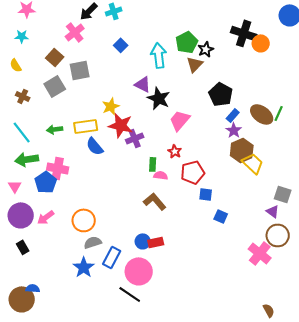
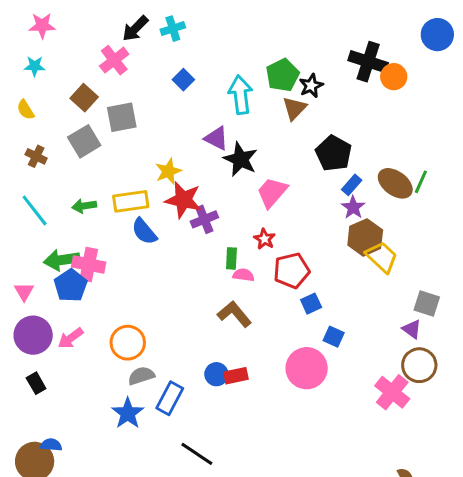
green arrow: (27, 159) -> (62, 260), moved
blue square: (206, 194) -> (311, 304), turned -32
pink circle: (139, 271) -> (307, 368), moved

